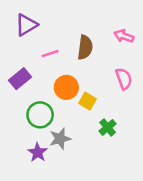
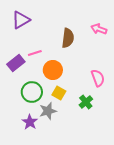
pink line: (50, 54) -> (35, 53), moved
pink semicircle: (124, 79) -> (98, 78), moved
yellow square: (88, 101) -> (59, 93), moved

